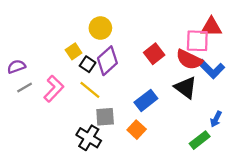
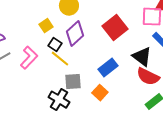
red square: (154, 54) -> (115, 28), size x1.4
red semicircle: (189, 60) -> (148, 77), moved
black square: (88, 64) -> (55, 45), moved

